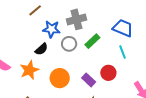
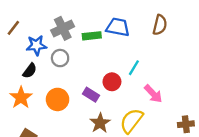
green rectangle: (92, 41) -> (92, 36), moved, turned 49
cyan line: (123, 52) -> (134, 68), moved, turned 64

